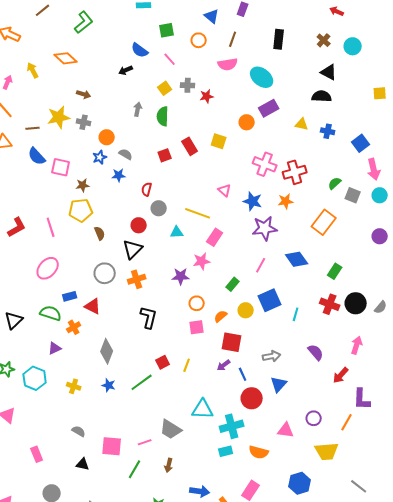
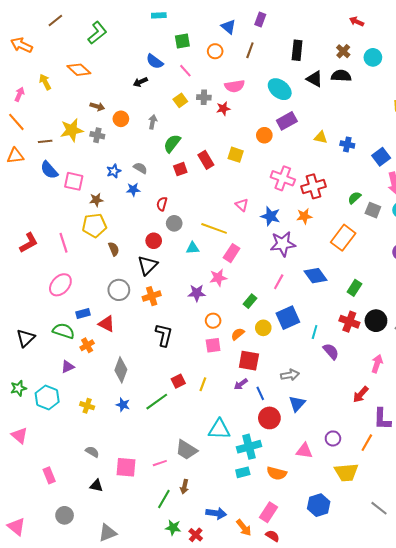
pink semicircle: (228, 64) -> (235, 86), moved
black triangle: (329, 72) -> (315, 79), moved
black semicircle: (322, 96) -> (341, 76), moved
green semicircle: (163, 116) -> (172, 143), moved, turned 36
orange circle: (107, 137) -> (121, 119), moved
purple semicircle: (316, 352) -> (331, 351), moved
green line: (135, 469) -> (164, 499), moved

